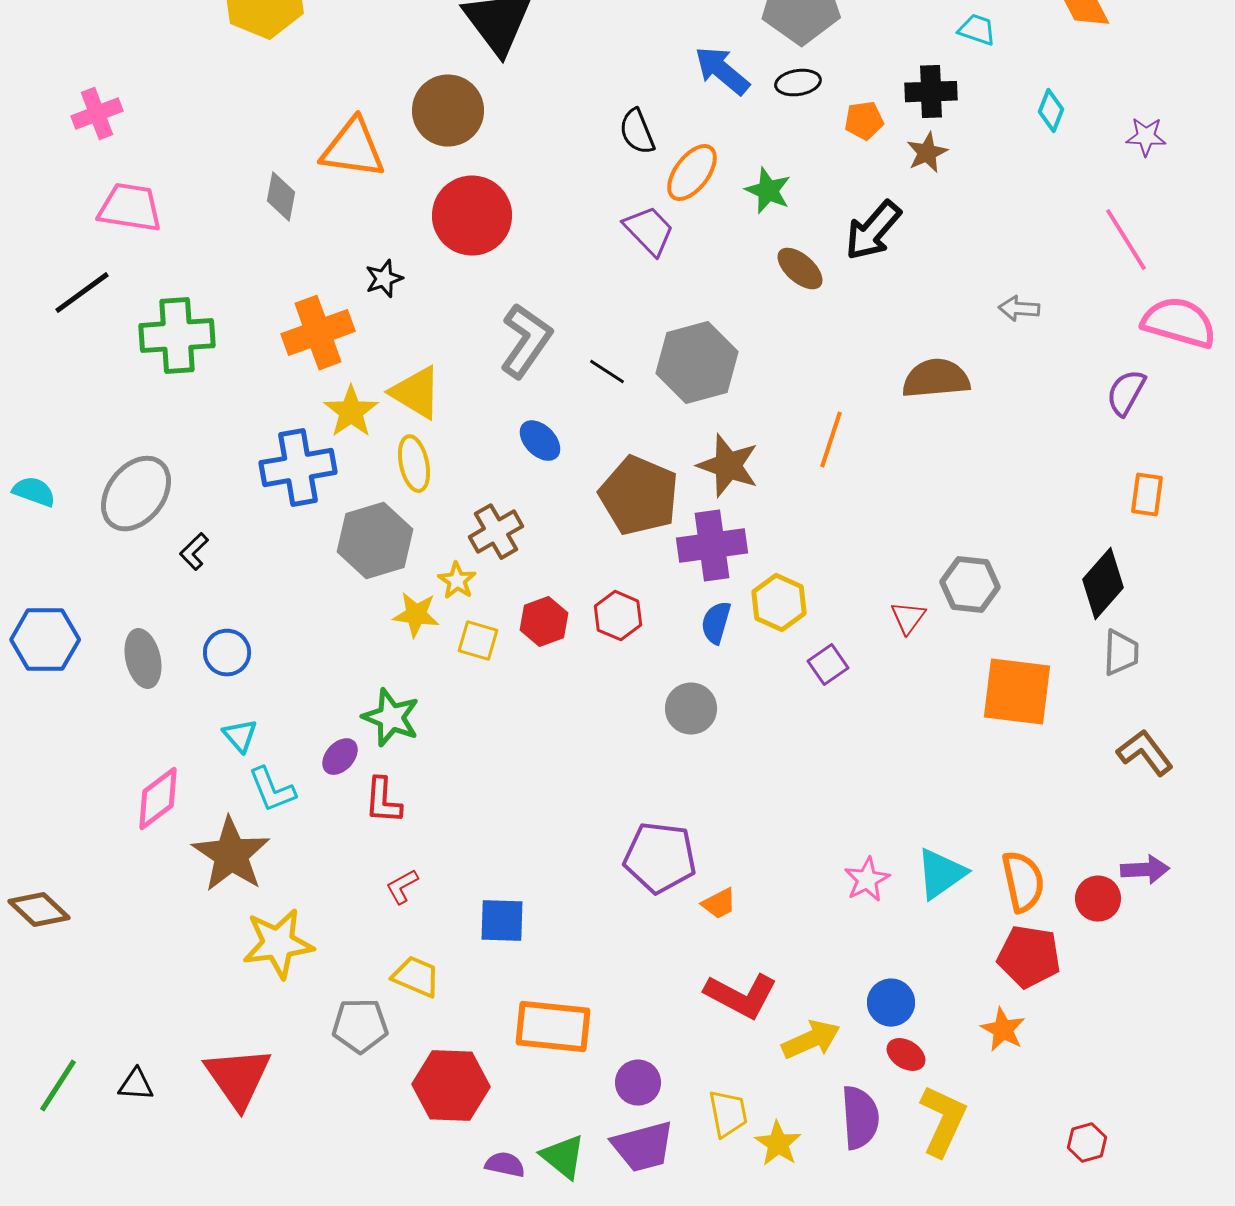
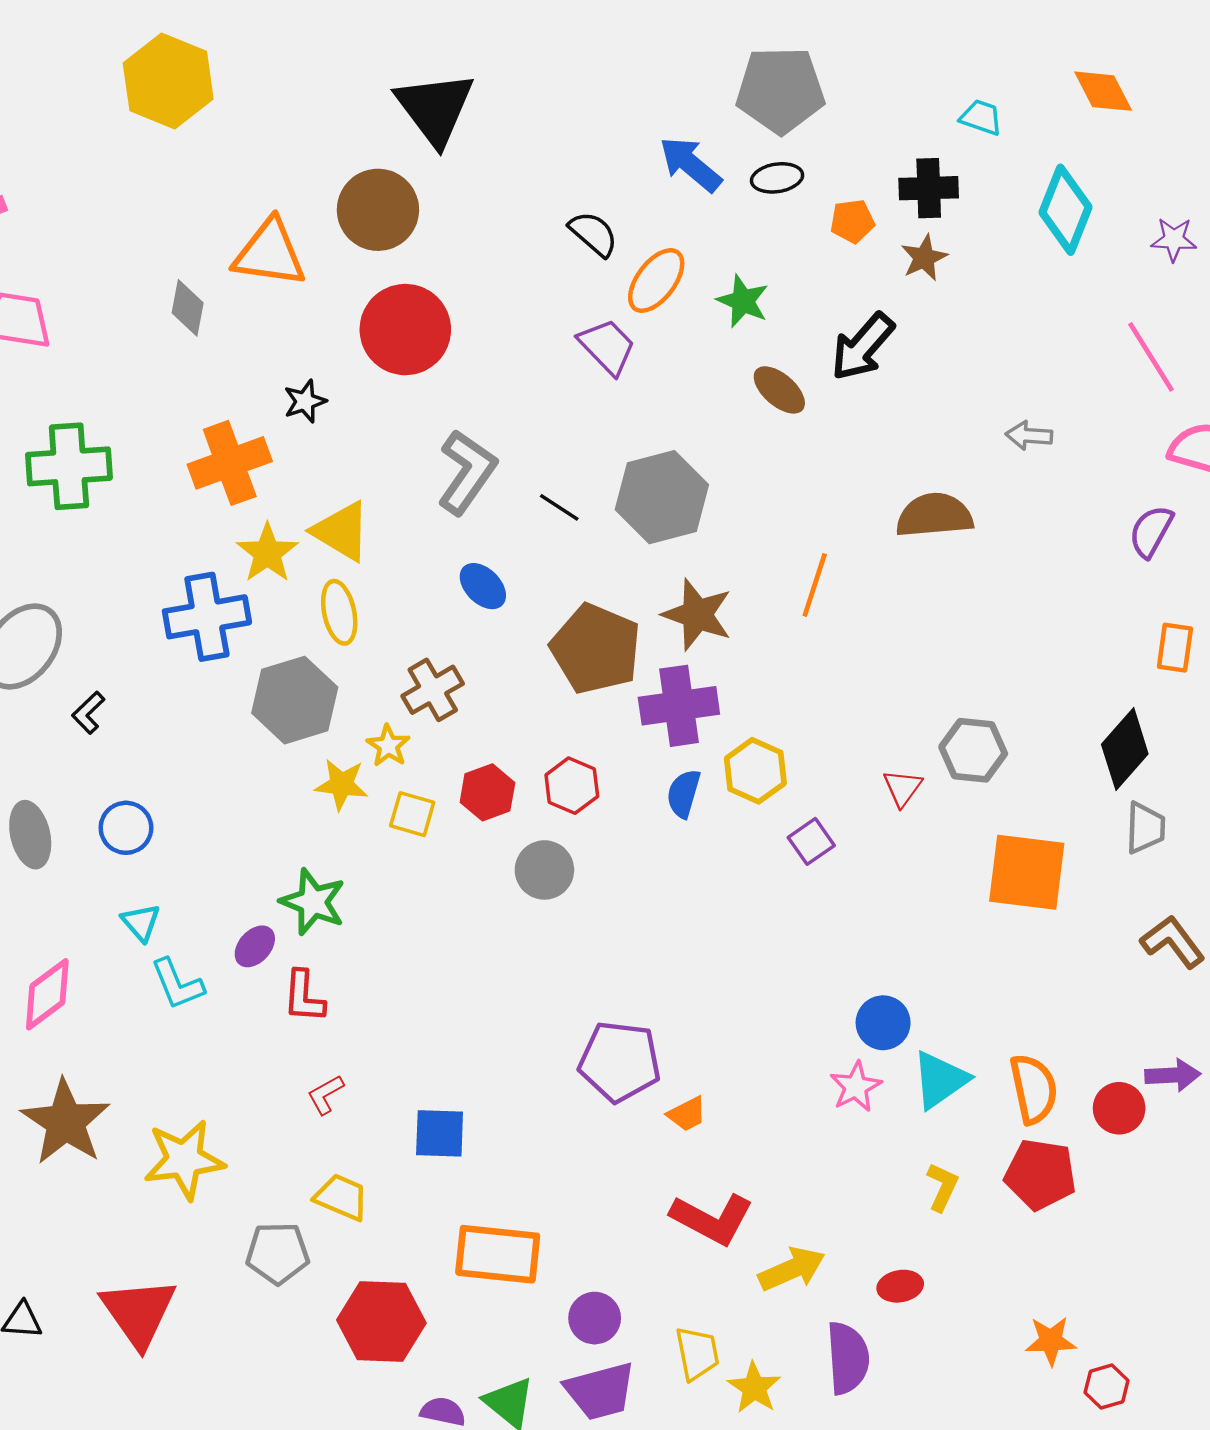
cyan diamond: (1051, 111) -> (1066, 210), size x1.8
black semicircle: (637, 132) -> (593, 234), turned 153
gray circle: (691, 709) -> (544, 870), moved
brown star: (231, 855) -> (66, 1122), moved
blue circle: (891, 1003) -> (883, 1023), moved
orange star: (1003, 1030) -> (1051, 1341), moved, turned -30
red ellipse: (906, 1055) -> (900, 1286), turned -42
yellow L-shape: (943, 1121) -> (942, 1187), moved, size x0.6

